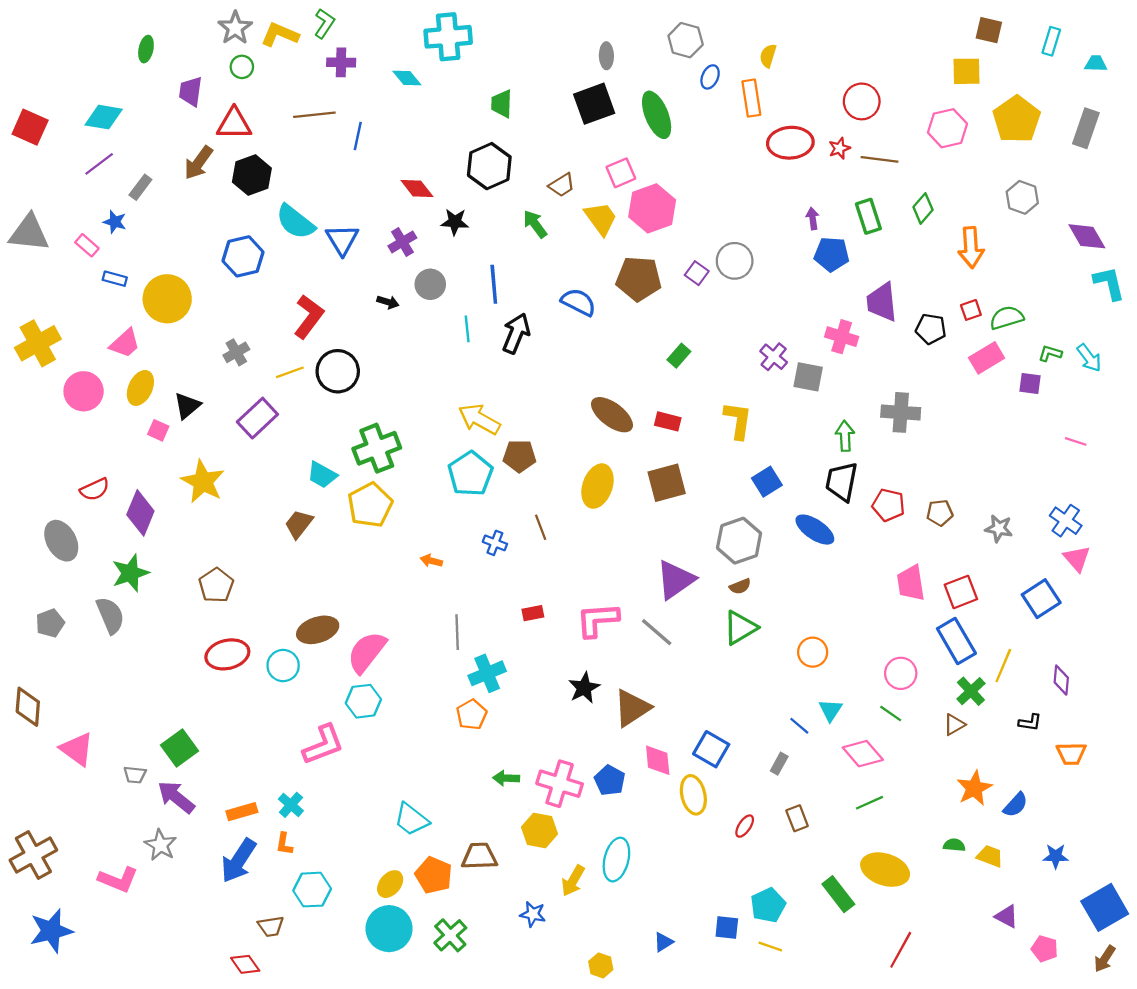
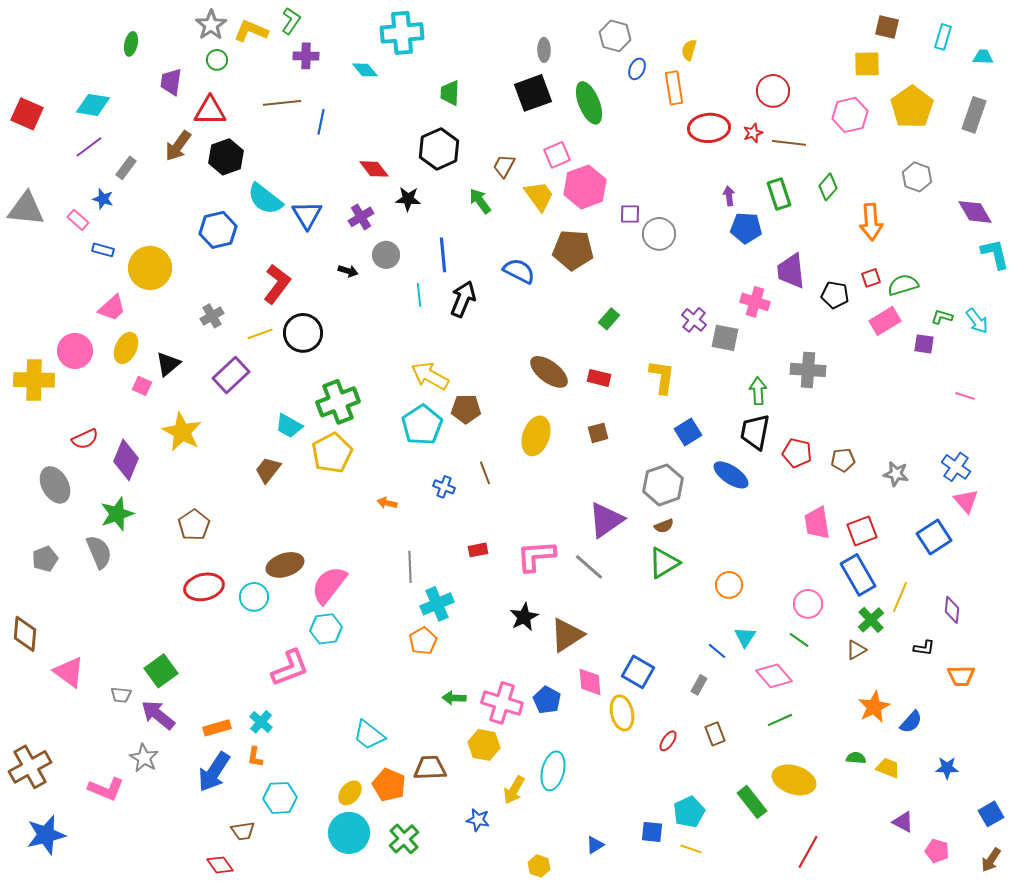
brown trapezoid: (562, 185) -> (504, 166), turned 150
purple square: (697, 273) -> (630, 214), moved, turned -35
yellow cross: (38, 343) -> (34, 380), moved, turned 30
brown square: (667, 483) -> (598, 433), size x0.6
blue square: (1105, 907) -> (991, 814), size x0.6

